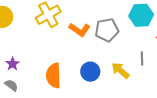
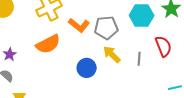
yellow arrow: (120, 71) -> (112, 54), moved
orange semicircle: (53, 76) -> (48, 44), moved, turned -120

